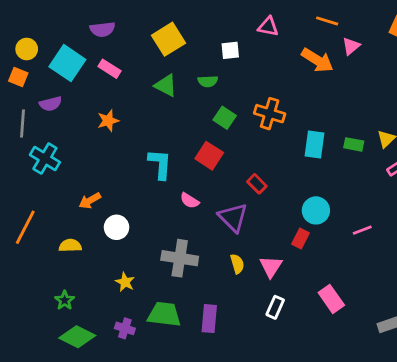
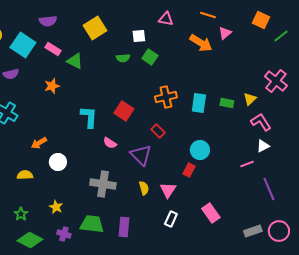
green triangle: (166, 85) -> (75, 61), moved
orange cross: (270, 114) -> (166, 97), moved, turned -30
green square: (225, 118) -> (150, 57), moved
pink line: (362, 230) -> (247, 164), moved
yellow star: (125, 282) -> (56, 207), moved

